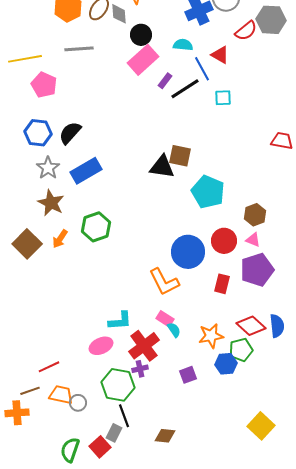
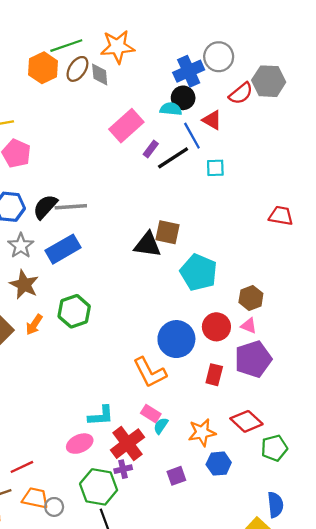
black circle: (141, 35) -> (183, 98), moved
gray line: (79, 49) -> (71, 207), moved
blue semicircle: (277, 326) -> (275, 505), moved
cyan semicircle: (174, 330) -> (161, 426), turned -112
green pentagon: (241, 350) -> (274, 448), moved

